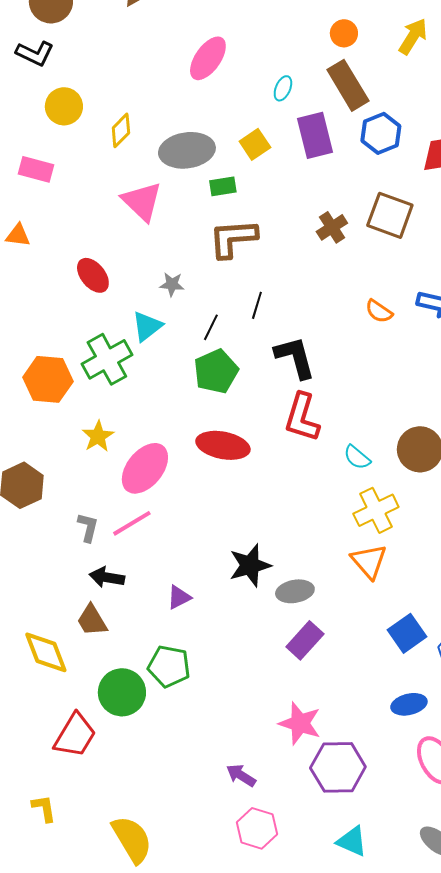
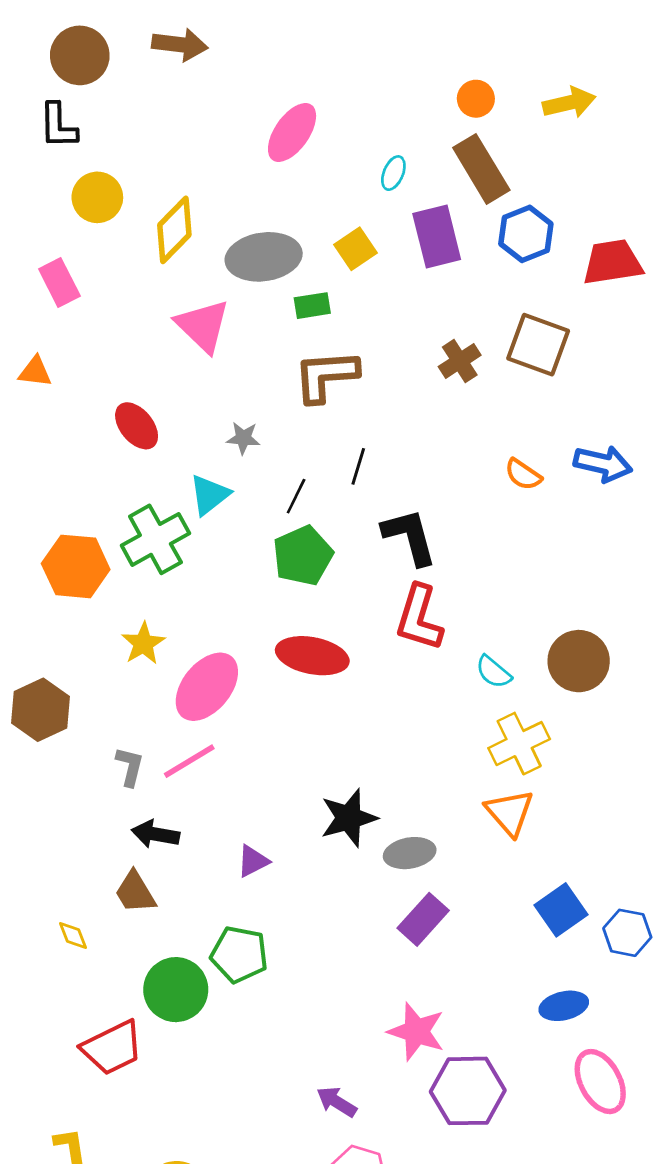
yellow arrow: (413, 36) -> (569, 103), turned 45
black L-shape: (35, 53) -> (58, 126), turned 63
yellow diamond: (121, 130) -> (174, 230), size x1.4
pink rectangle: (36, 169) -> (59, 283), turned 48
yellow diamond: (46, 652) -> (73, 936), size x0.5
red trapezoid: (75, 735) -> (112, 1048), turned 33

